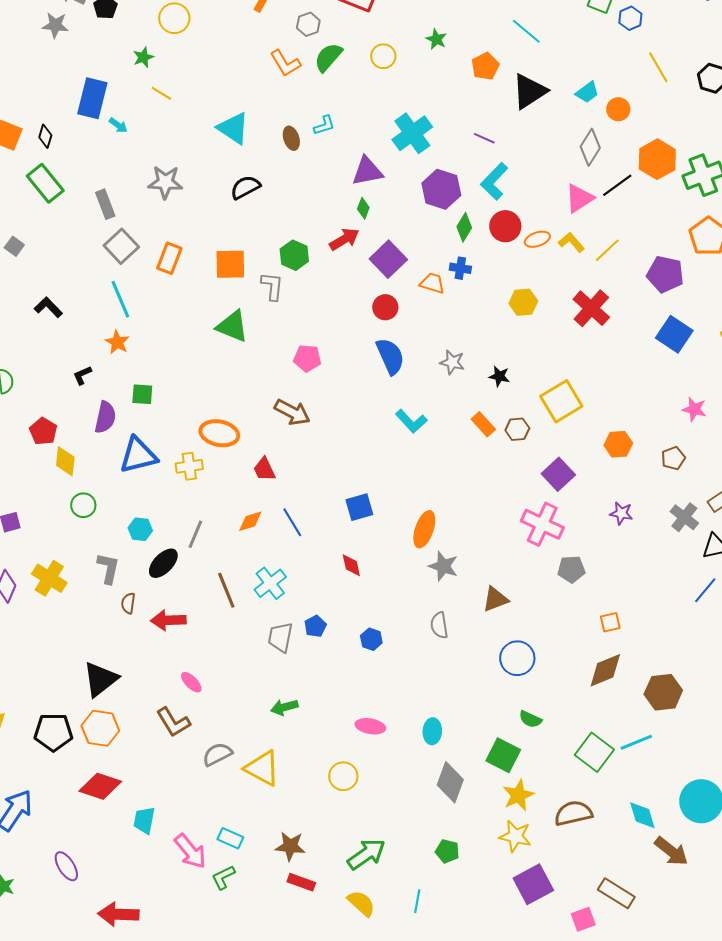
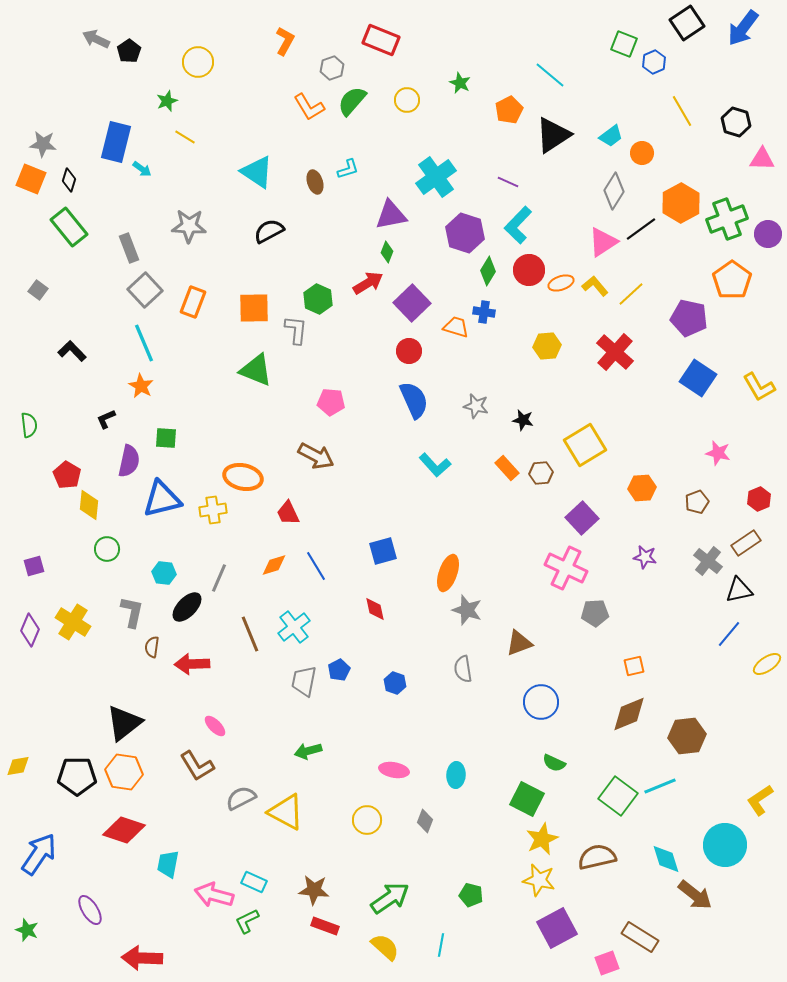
gray star: (55, 25) -> (43, 144), moved
gray diamond: (450, 782) -> (425, 821), moved, size x0.6
pink arrow: (190, 851) -> (214, 895), turned 144

